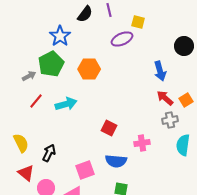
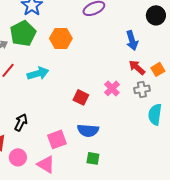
pink cross: (142, 143) -> (112, 88), moved, turned -35

